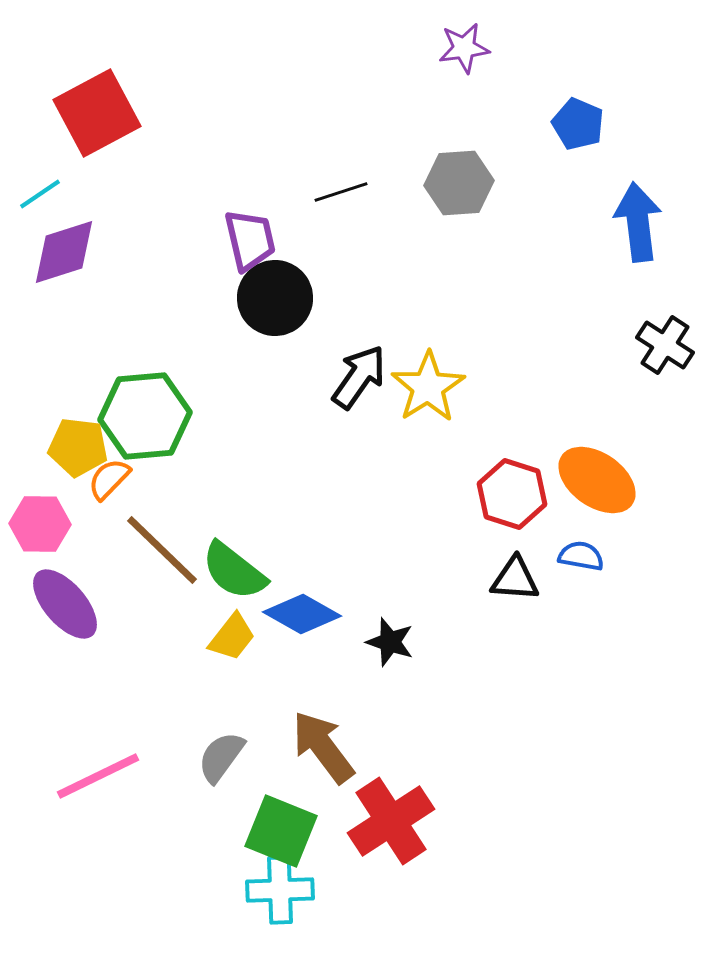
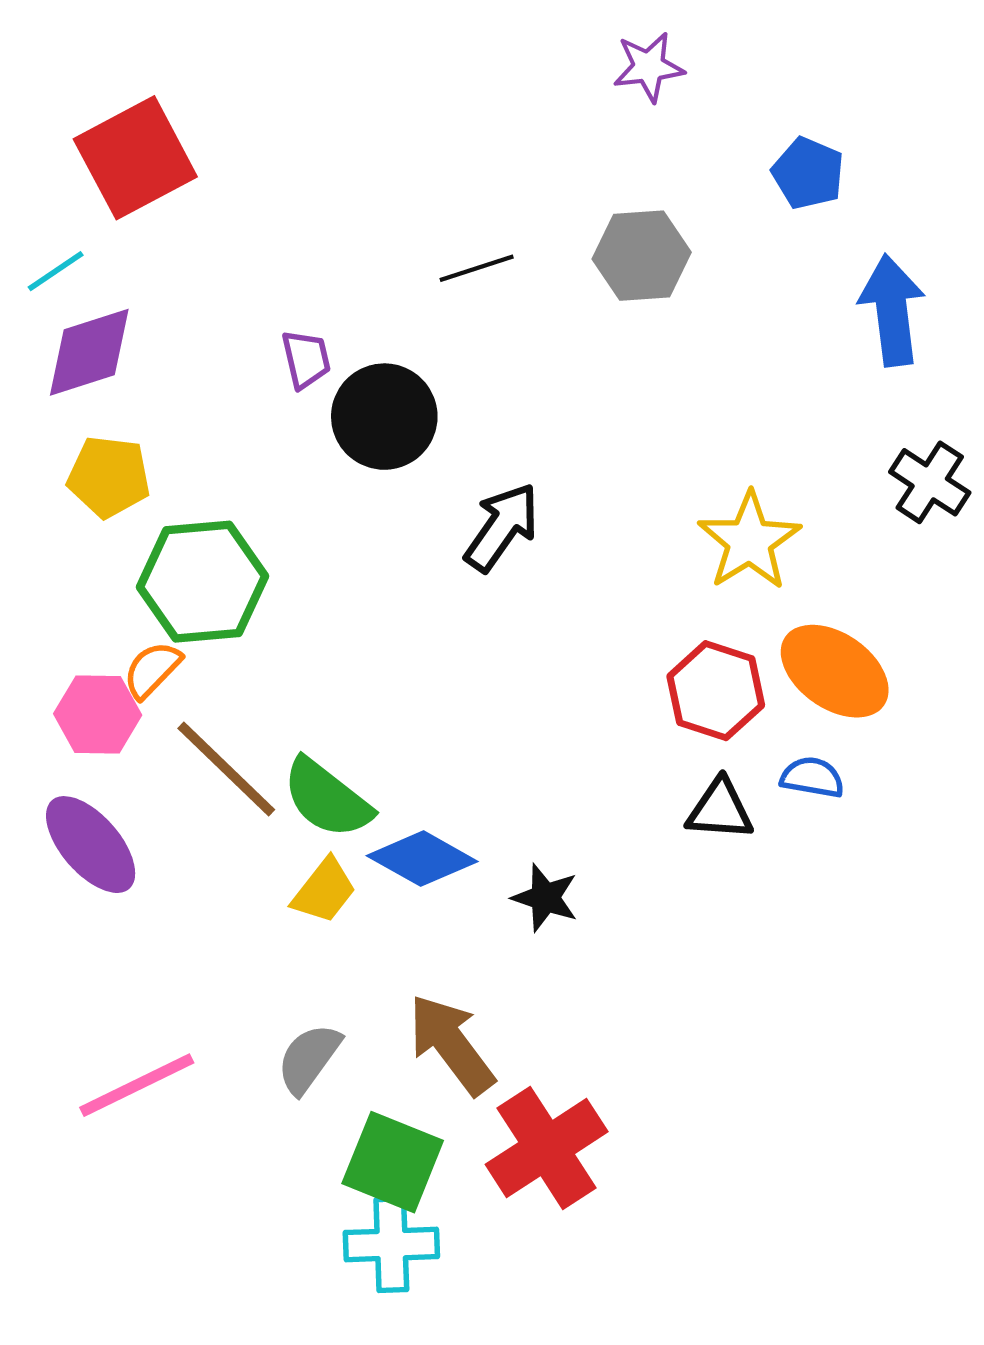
purple trapezoid: (250, 240) -> (306, 359), moved, size x0.7
yellow star: (428, 387) -> (749, 541), moved
yellow pentagon: (78, 447) -> (109, 477), moved
pink hexagon: (40, 524) -> (98, 714), moved

